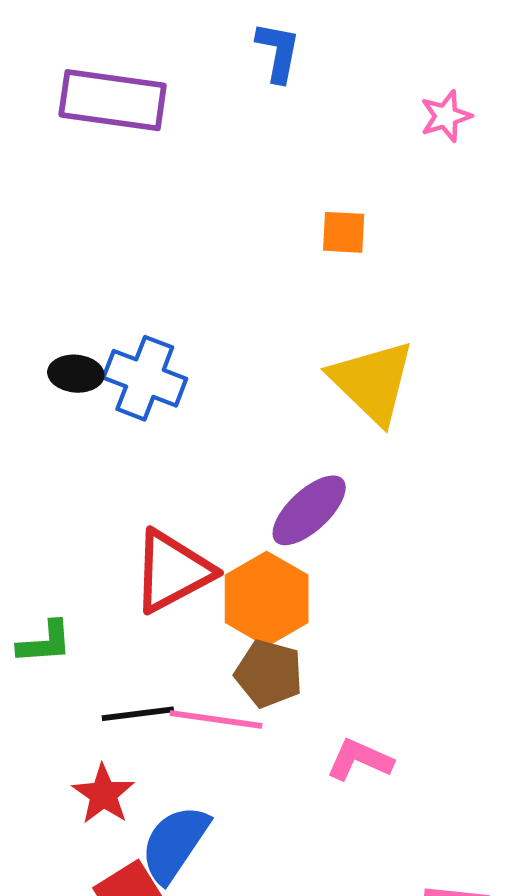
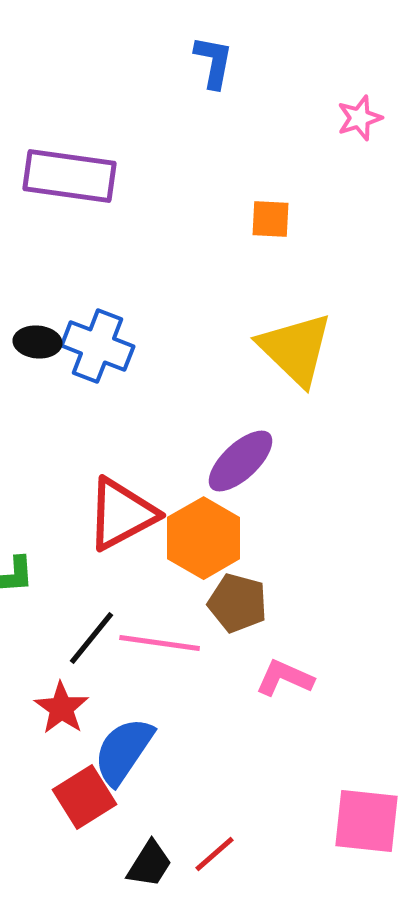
purple rectangle: (113, 100) -> (70, 176), moved
brown pentagon: (269, 674) -> (238, 603), moved
black line: (138, 714) -> (92, 638), turned -44

